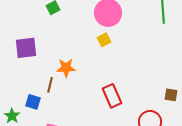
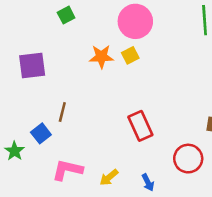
orange star: (66, 68) -> (101, 57), moved
blue square: (33, 102) -> (41, 133), turned 35

